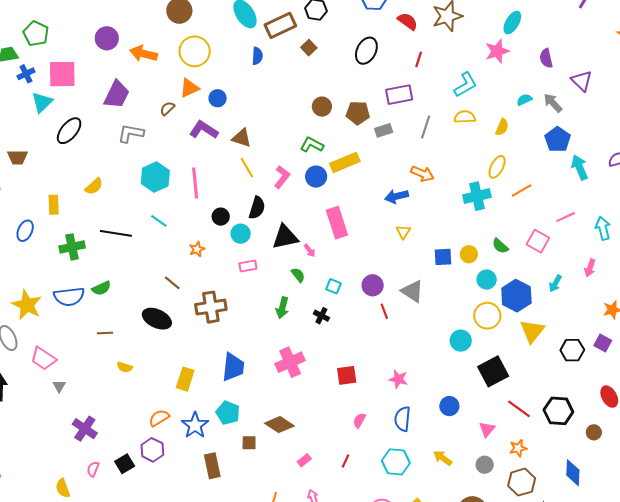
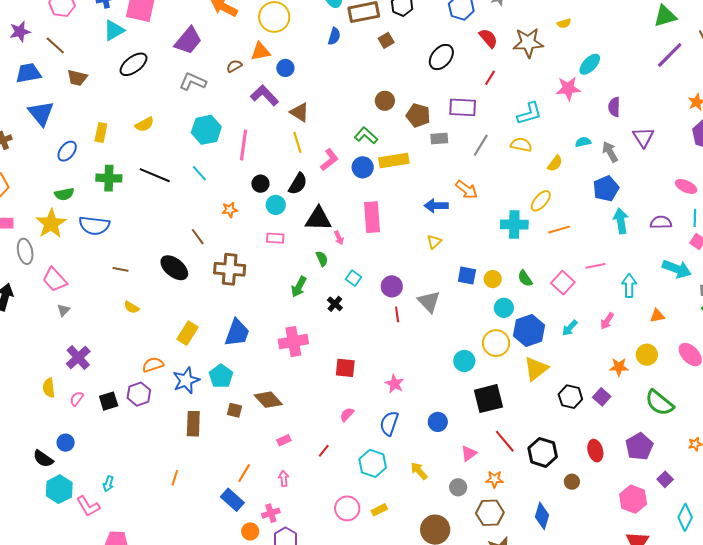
green semicircle: (101, 288) -> (64, 194), moved
yellow semicircle: (63, 488) -> (49, 388), moved

